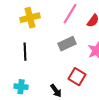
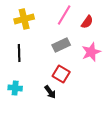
red square: (77, 77) -> (61, 74), moved

